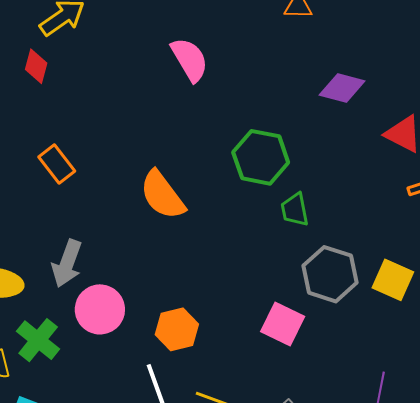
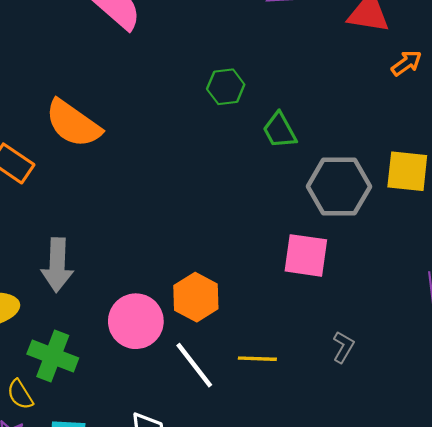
green hexagon: (261, 157) -> (226, 87), size x0.6
orange semicircle: (162, 195) -> (73, 124), moved
pink circle: (100, 309) -> (136, 321), moved

